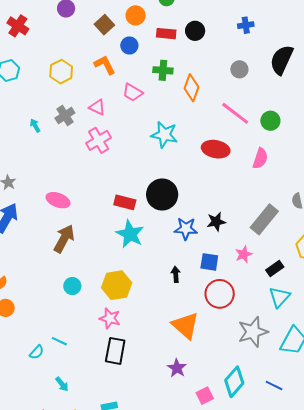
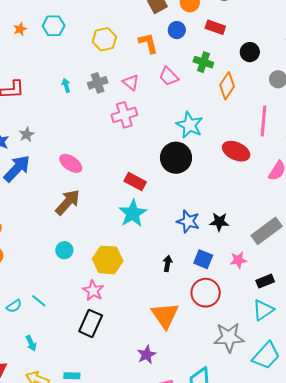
black circle: (195, 31) -> (250, 52), moved
pink line: (235, 113) -> (263, 121), turned 44
black circle: (162, 194) -> (176, 158), moved

